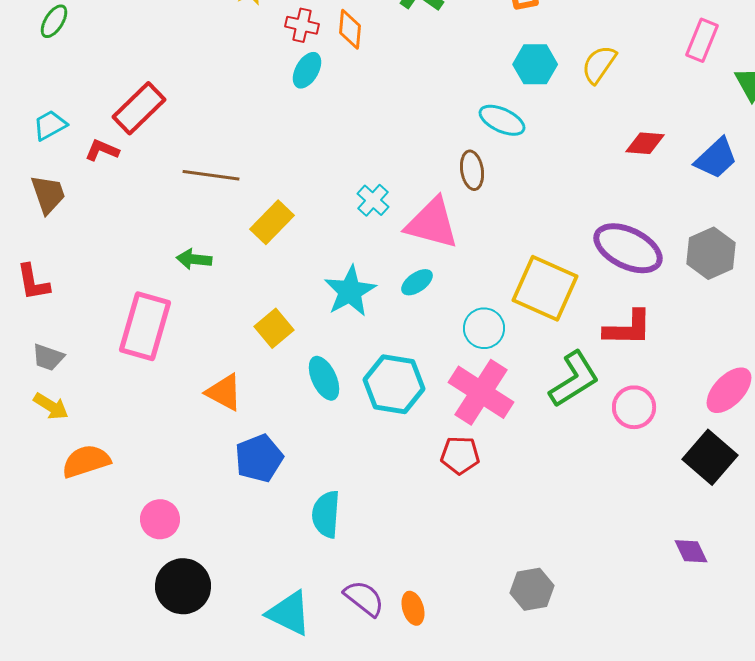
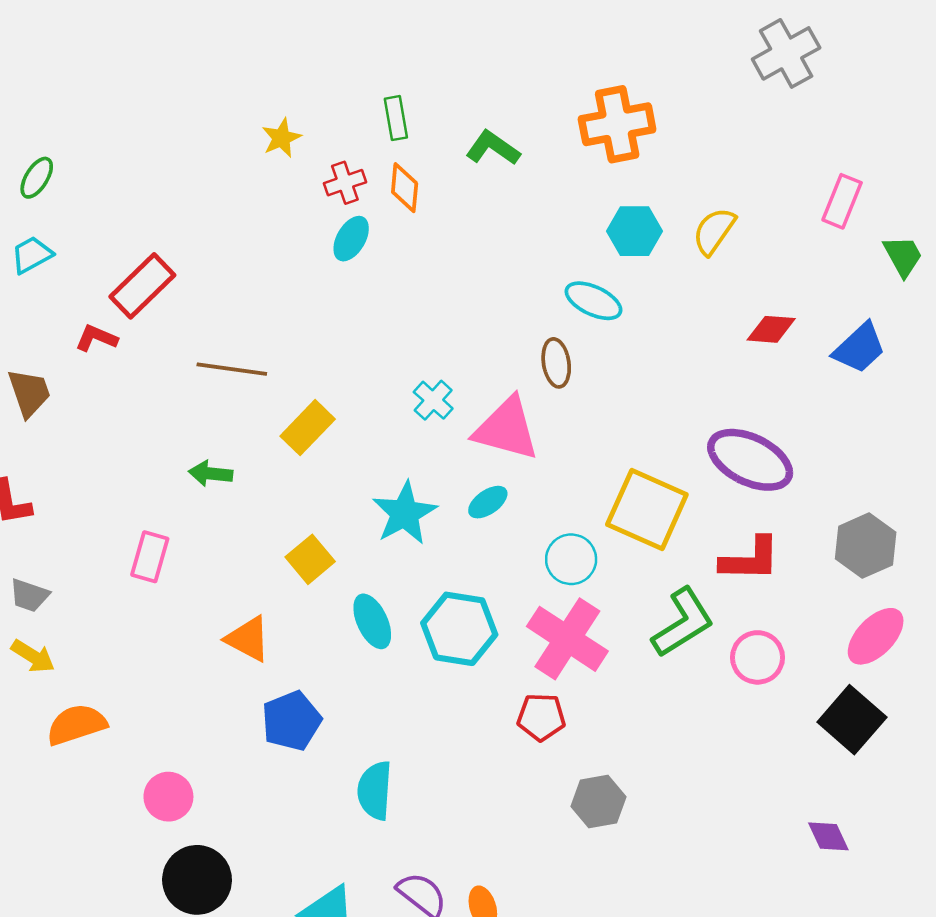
red cross: (302, 25) -> (345, 183), turned -32
cyan trapezoid: (50, 125) -> (32, 255), moved
gray hexagon: (711, 253) -> (866, 546), moved
pink rectangle: (145, 326) -> (150, 557), size x0.6
gray hexagon: (532, 589) -> (598, 802), moved

